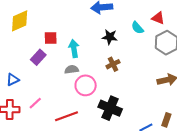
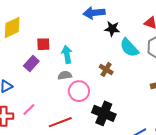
cyan semicircle: (137, 28) -> (129, 48), moved, size x1.5
black star: (110, 37) -> (112, 29), moved
brown cross: (113, 64) -> (106, 69), turned -32

